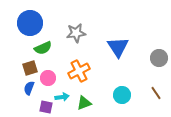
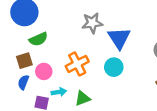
gray star: (76, 33) -> (92, 23), moved
cyan circle: (122, 95) -> (114, 67), moved

